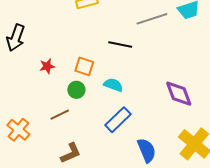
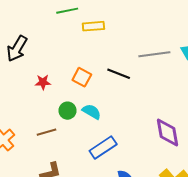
orange square: (84, 66) -> (82, 77), moved
cyan semicircle: (113, 85) -> (92, 112), moved

